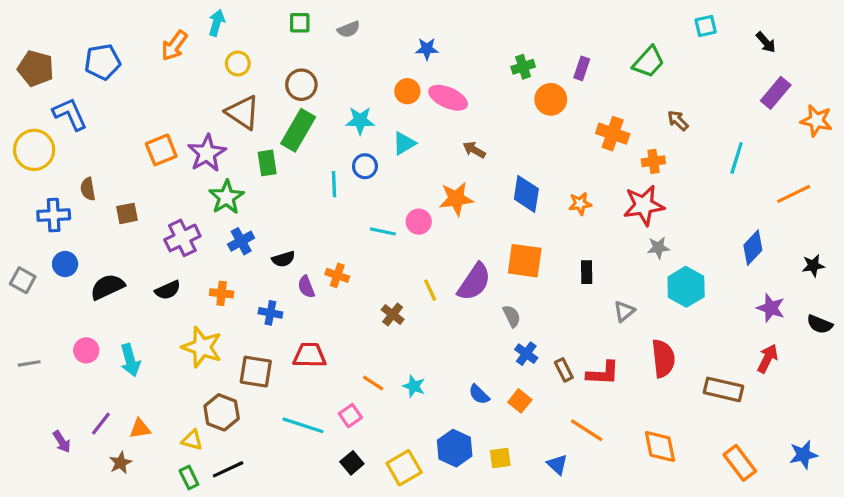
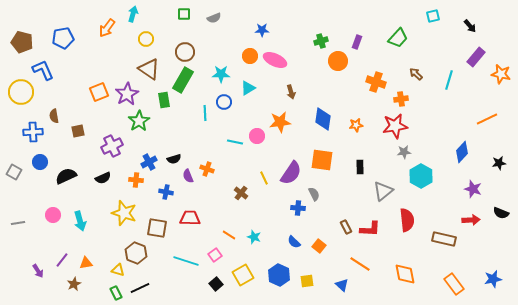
brown arrow: (474, 150) -> (291, 92), turned -136
cyan line: (737, 158) -> (449, 80), moved
blue cross: (241, 241) -> (149, 162), moved
gray triangle: (624, 311) -> (383, 191), size x1.5
black semicircle: (820, 324) -> (501, 213), moved
blue cross: (526, 354) -> (298, 208), moved, turned -32
red arrow: (768, 359) -> (471, 220), turned 60
yellow square: (404, 468) -> (243, 275), moved

